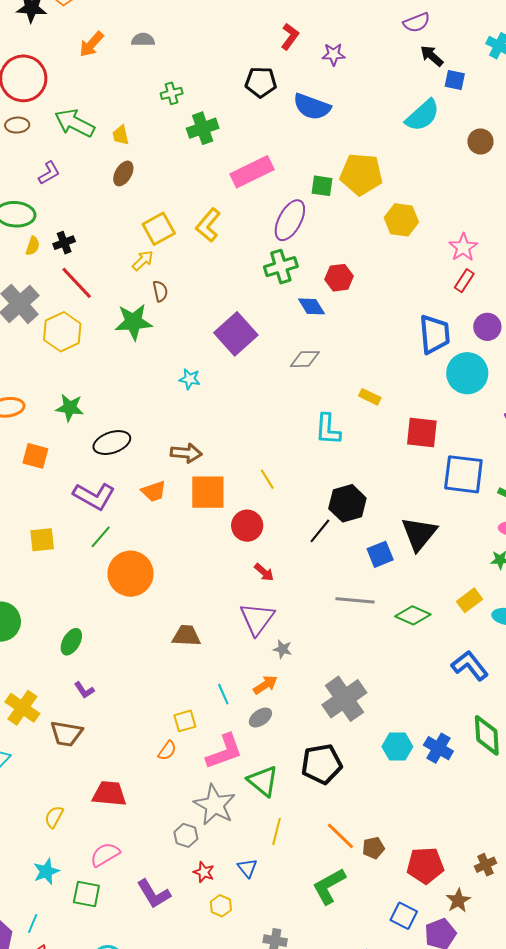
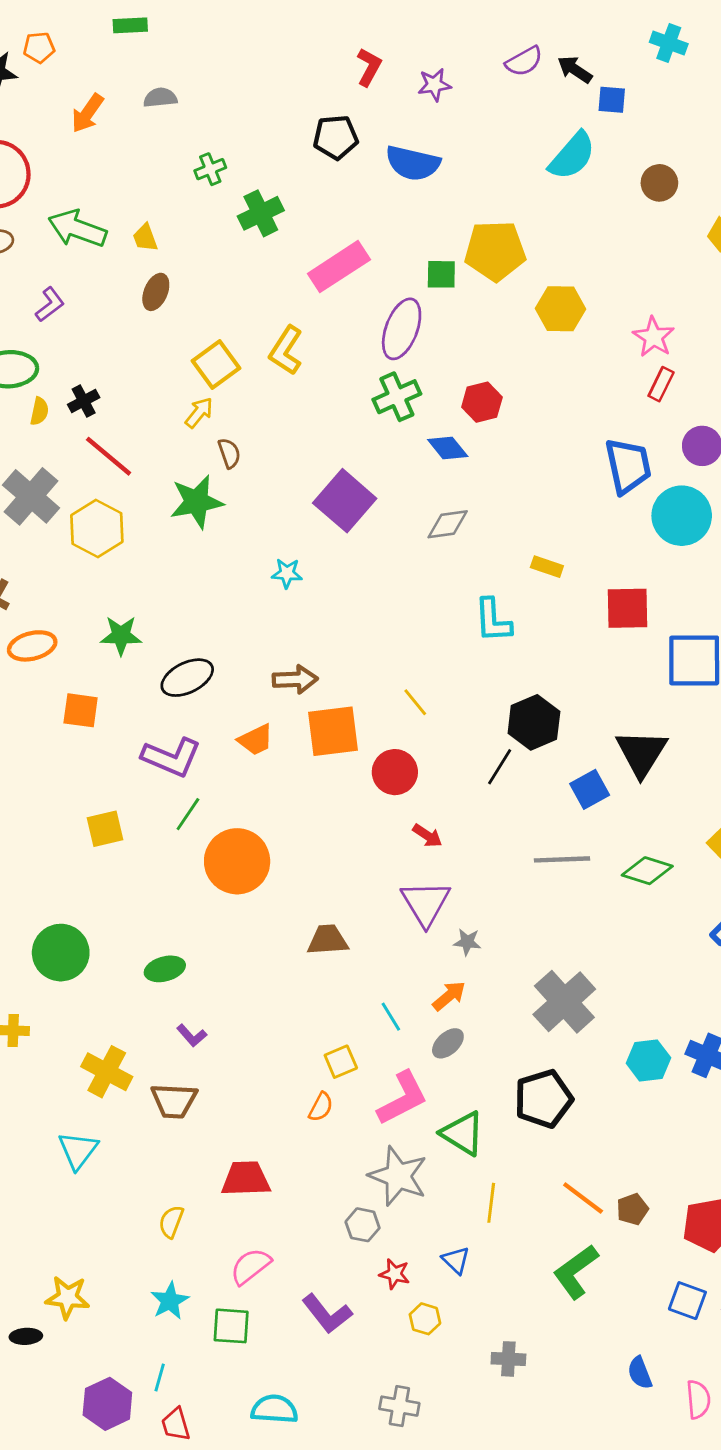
purple semicircle: (417, 22) -> (524, 61), moved
green ellipse: (71, 642) -> (165, 969), turned 52

